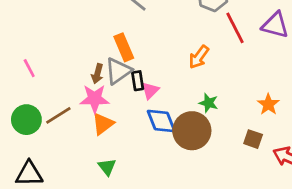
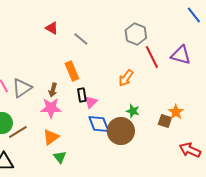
gray triangle: (118, 71) -> (22, 88), moved
brown line: (58, 115) -> (18, 132), moved
orange triangle: (103, 124) -> (51, 137), moved
brown square: (253, 139) -> (165, 121), moved

